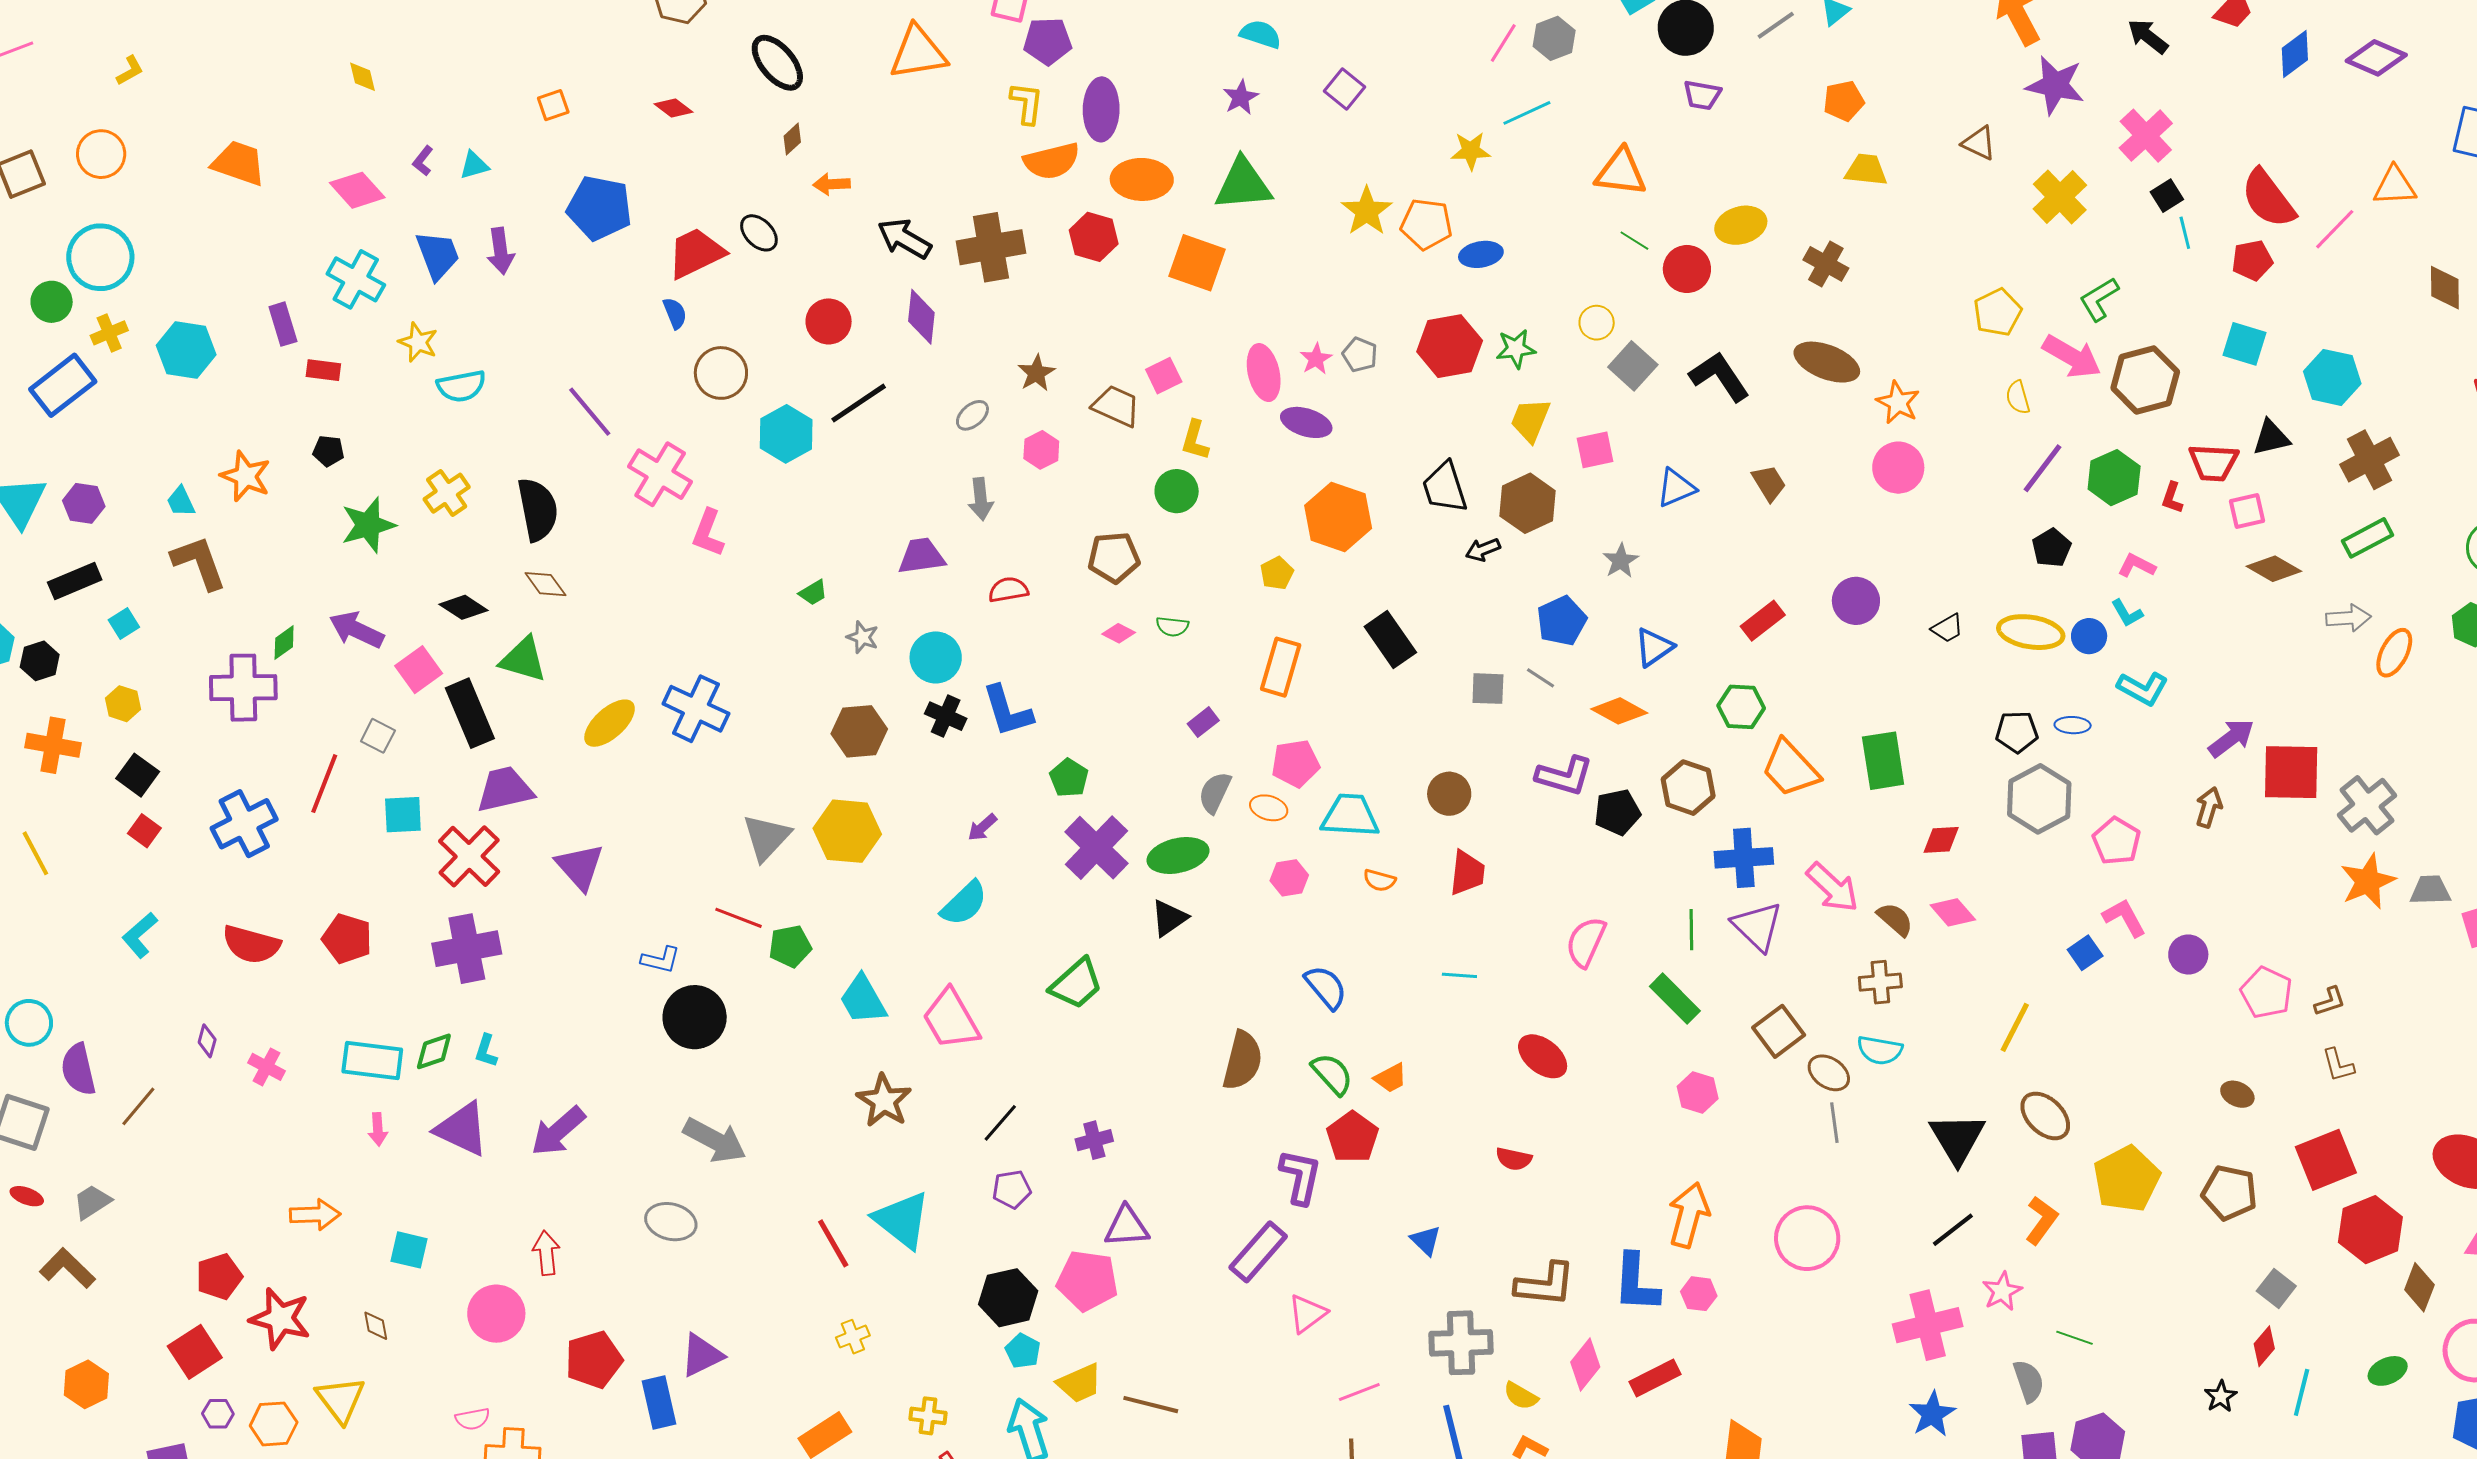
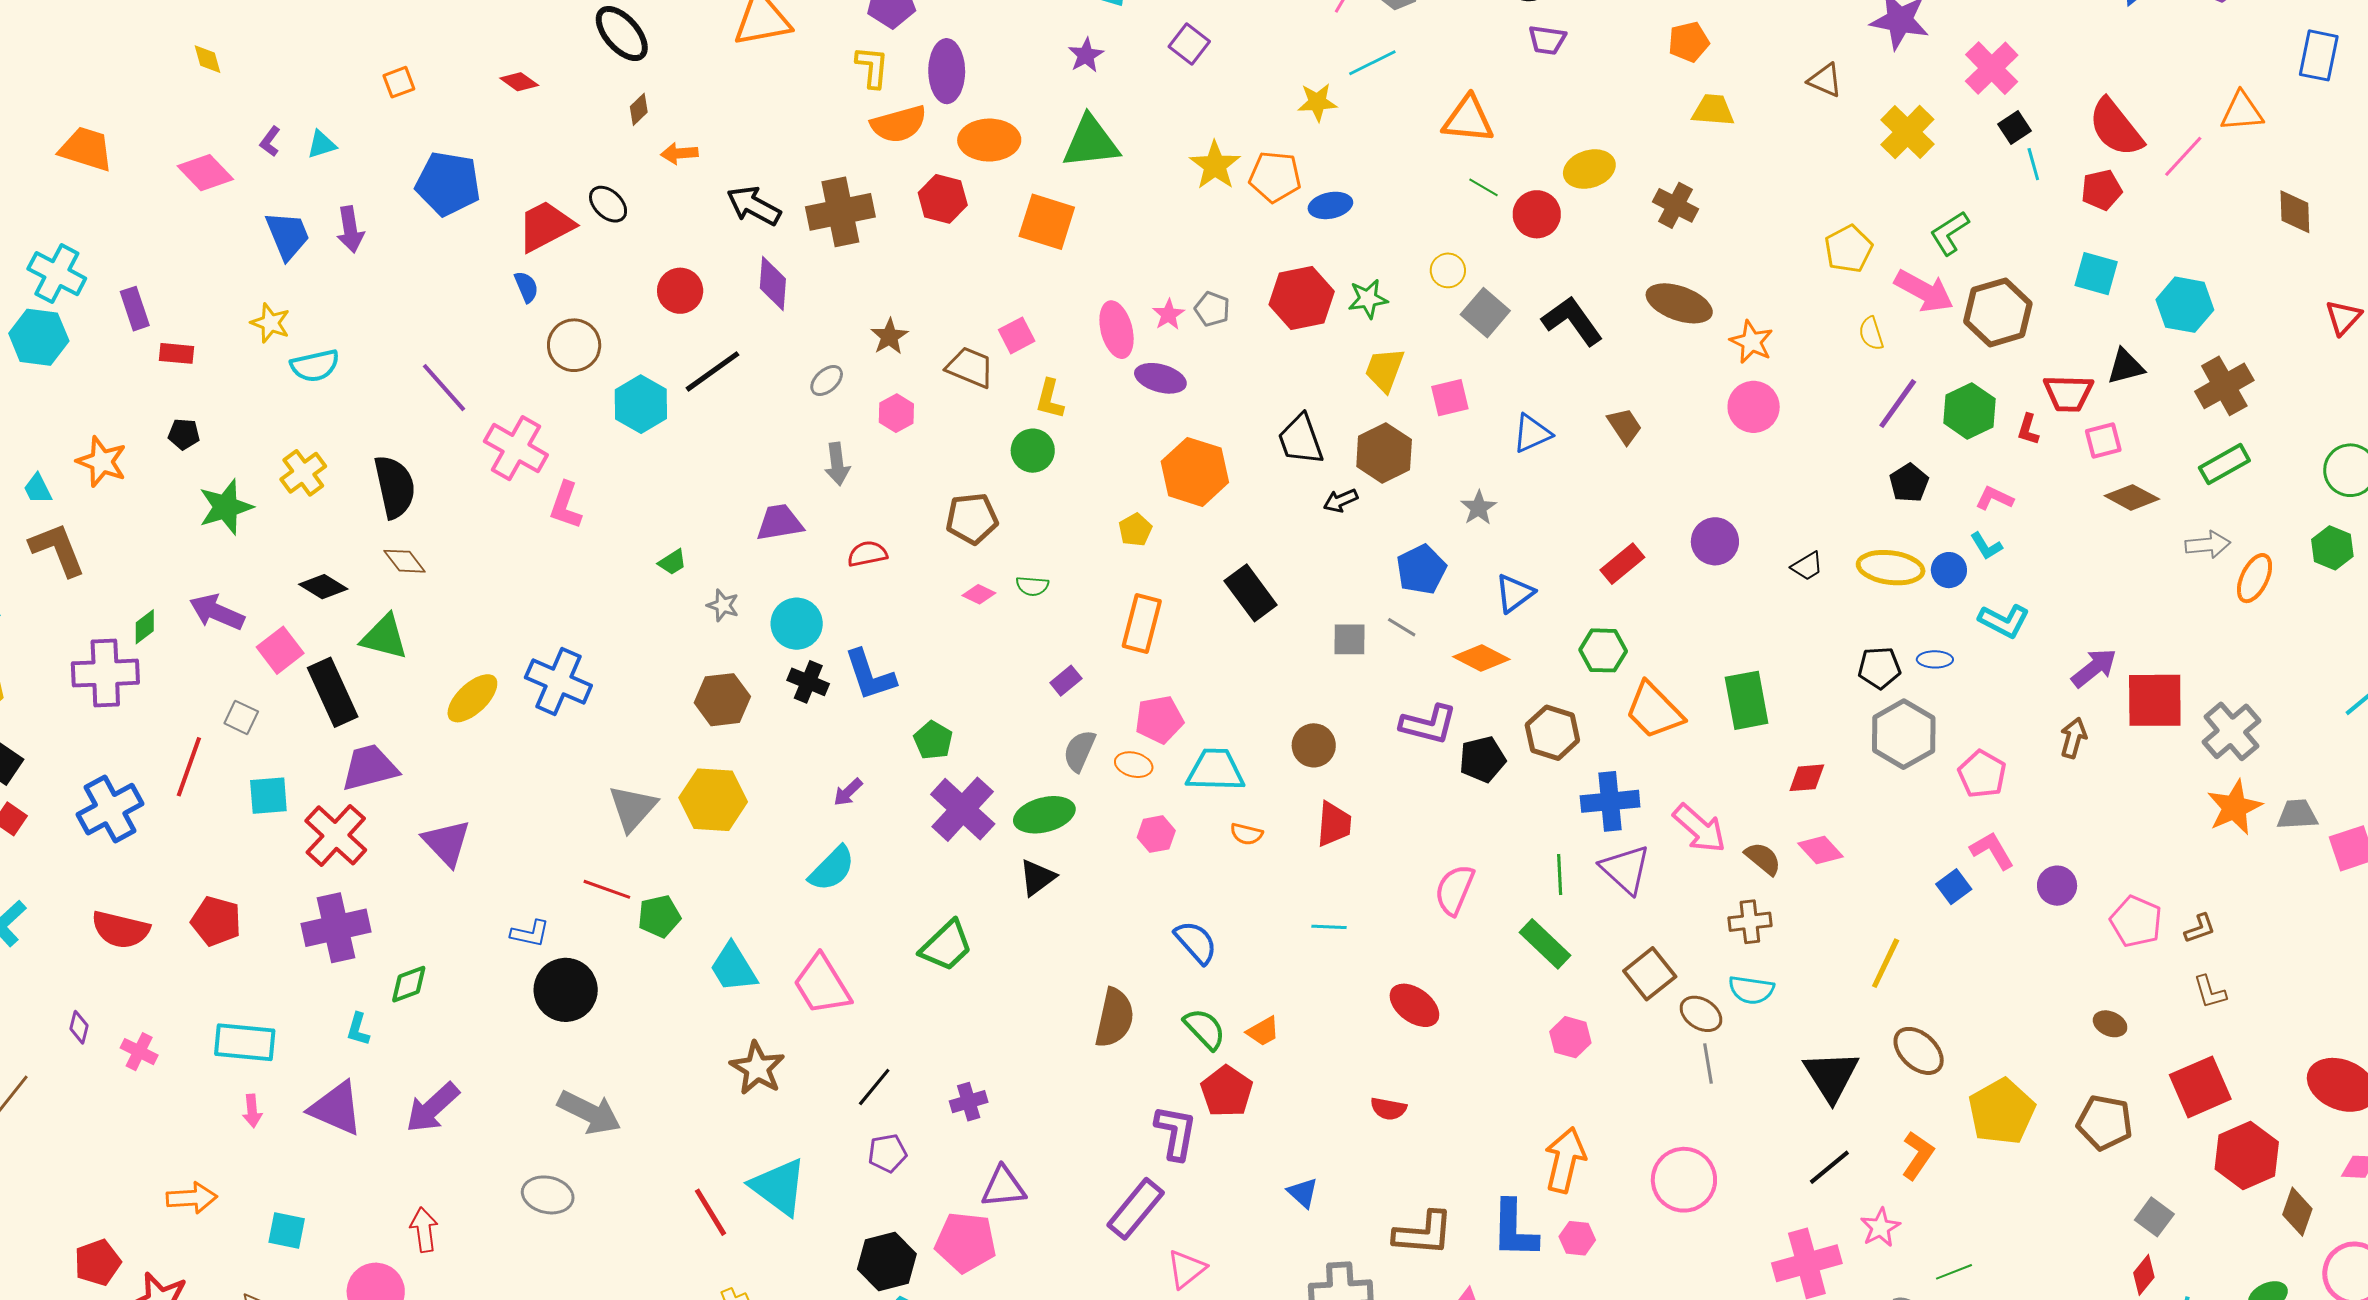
cyan cross: (356, 279) -> (57, 274), moved
green diamond: (434, 1051) -> (409, 984), moved
green line: (2075, 1338) -> (1954, 1272), turned -39

